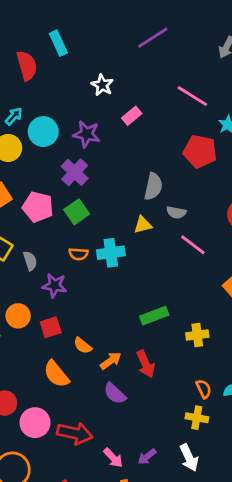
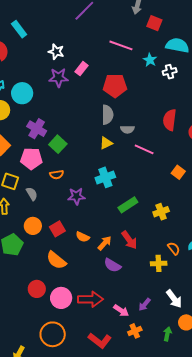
purple star: (87, 134) -> (58, 78), moved
red pentagon: (200, 151) -> (115, 86), moved
purple cross: (75, 172) -> (37, 129), moved
pink pentagon: (38, 207) -> (31, 159), moved
cyan cross: (111, 253) -> (105, 177), moved
orange semicircle: (78, 254) -> (57, 175), moved
gray semicircle: (30, 261) -> (32, 194), moved
purple star: (55, 286) -> (76, 196), moved
orange semicircle: (56, 374) -> (56, 260), moved
yellow cross: (197, 418) -> (159, 263), moved

